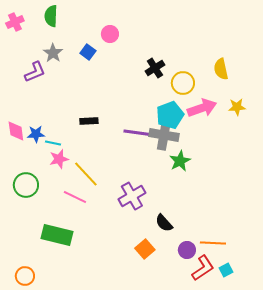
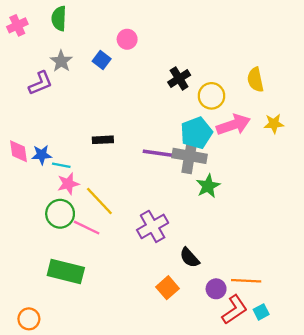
green circle: (26, 185) -> (60, 214), moved

